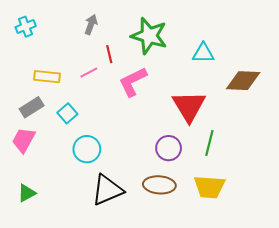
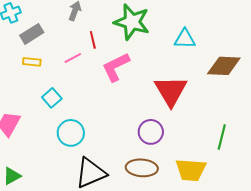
yellow rectangle: (47, 77) -> (32, 62), size x0.7
gray rectangle: (32, 107) -> (32, 34), moved
green line: (209, 143) -> (222, 137), moved

